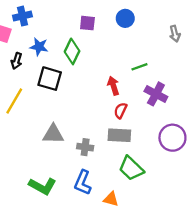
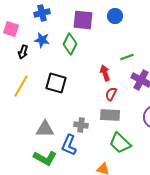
blue cross: (22, 16) -> (42, 13), moved
purple square: (87, 23) -> (83, 20), size x1.5
black square: (50, 79) -> (56, 83), moved
gray triangle: (53, 134) -> (45, 129), moved
blue L-shape: (83, 183) -> (69, 145), moved

